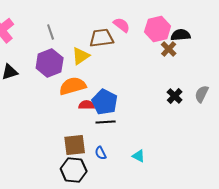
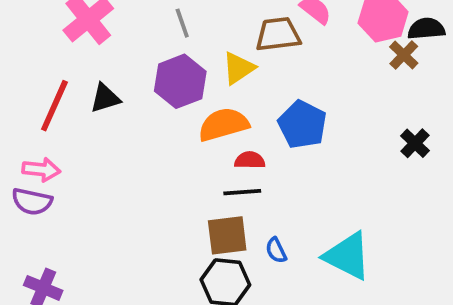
blue pentagon: (105, 102) -> (302, 124), moved
black line: (106, 122) -> (242, 192), moved
cyan triangle: (139, 156) -> (347, 256), size x2.0

